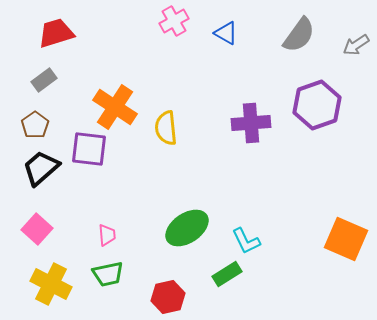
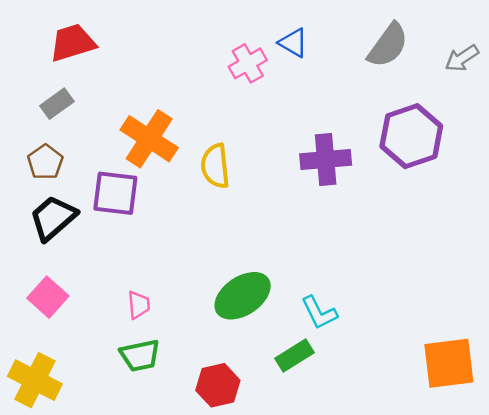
pink cross: (174, 21) -> (248, 63), moved
orange square: (346, 239) -> (449, 363), moved, turned -30
yellow cross: (51, 284) -> (35, 380), moved

